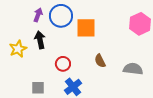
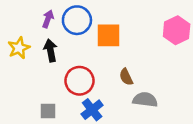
yellow star: (18, 49) -> (19, 48), moved
red circle: (63, 64) -> (79, 81), size x1.5
gray semicircle: (133, 69) -> (145, 100), moved

